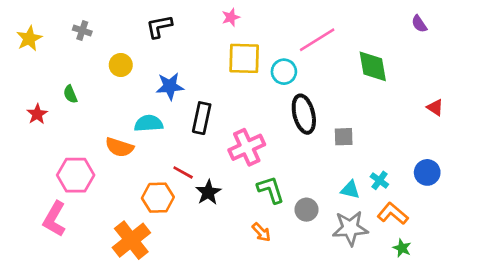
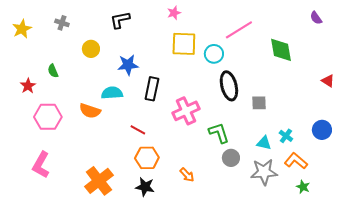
pink hexagon: (76, 175) -> (48, 117), moved
green L-shape: (271, 190) -> (219, 133), moved
black star: (208, 192) -> (145, 187), moved, turned -30
orange hexagon: (158, 198) -> (147, 158), moved
orange arrow: (261, 232) -> (187, 175), moved

